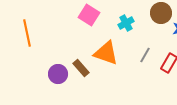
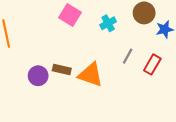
orange triangle: (106, 53) -> (91, 75), moved
brown rectangle: (81, 68) -> (62, 70), turned -36

